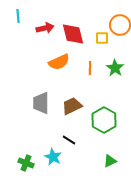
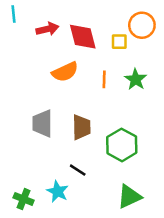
brown trapezoid: (72, 106) -> (81, 127), turned 115
green triangle: (110, 161) -> (129, 197), size x1.5

